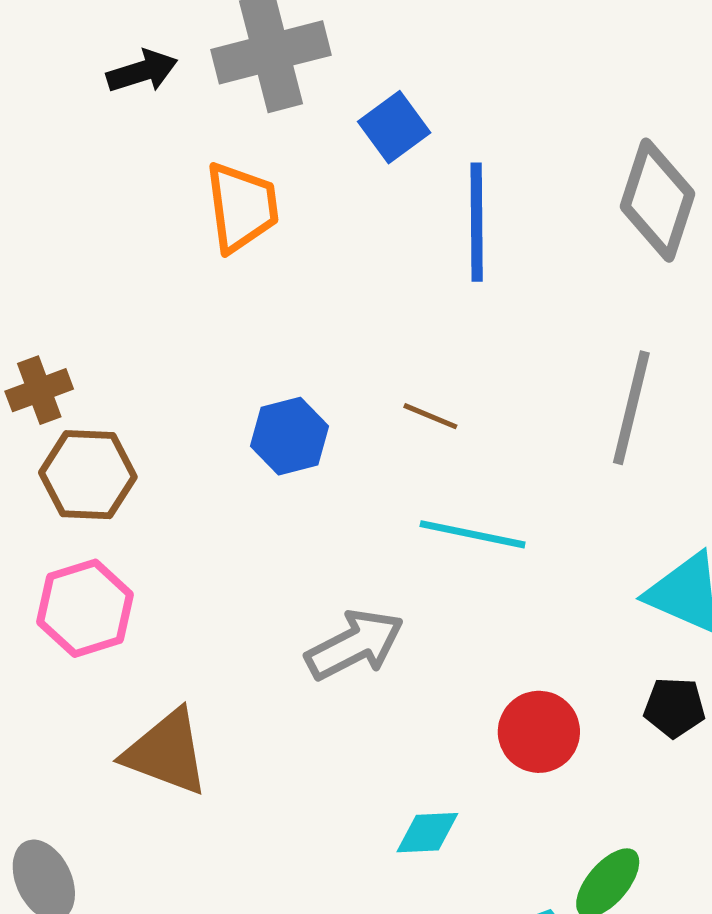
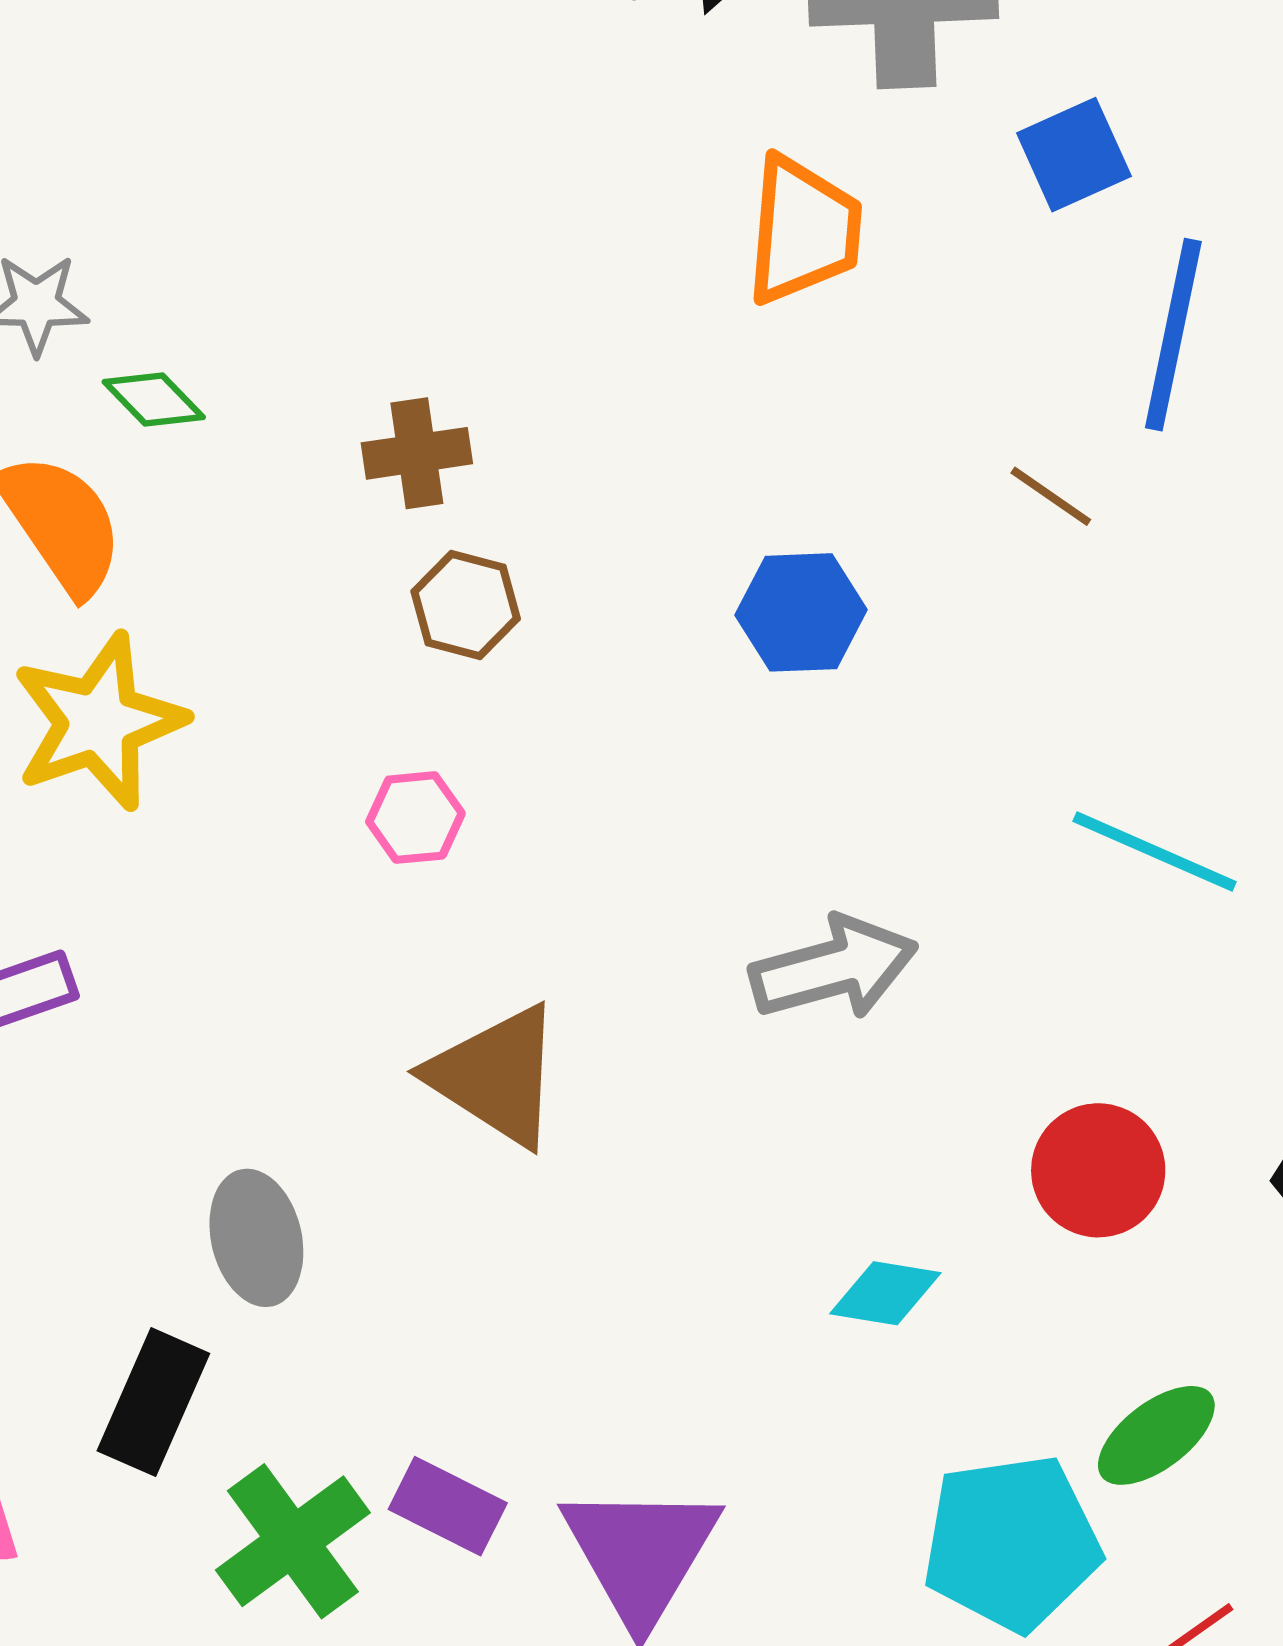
brown line: (430, 416) -> (1051, 496), moved
brown hexagon: (88, 475) -> (466, 605), size x0.7
cyan line: (473, 534) -> (1155, 851), moved
pink hexagon: (85, 608) -> (415, 818), size x0.6

